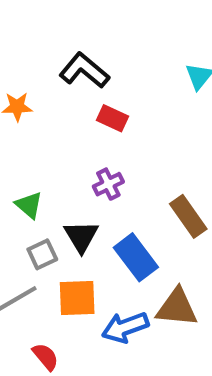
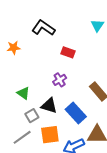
red rectangle: (113, 118) -> (68, 52), moved
black triangle: (81, 236) -> (49, 106), turned -36

